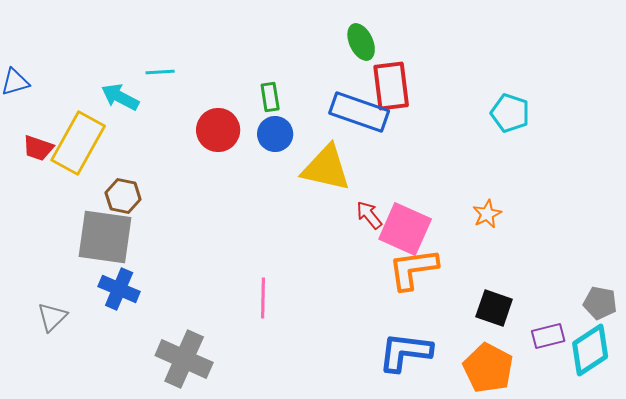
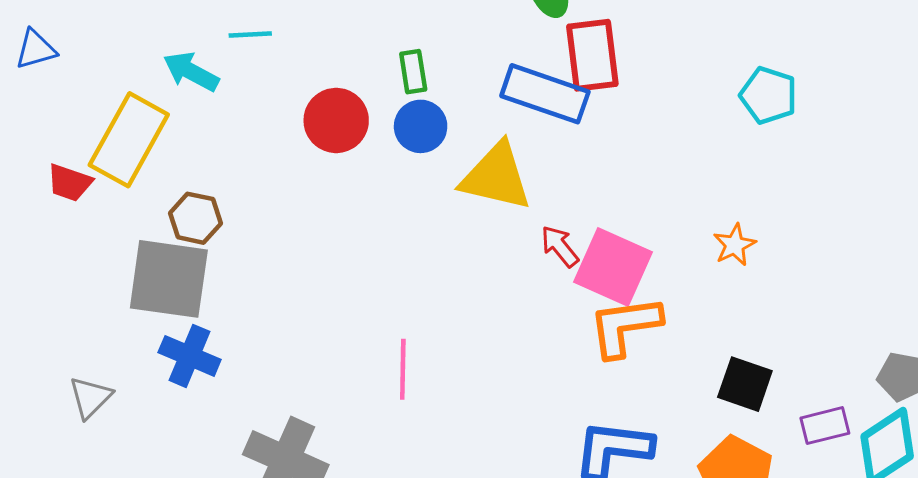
red trapezoid: (38, 148) -> (70, 183), moved

